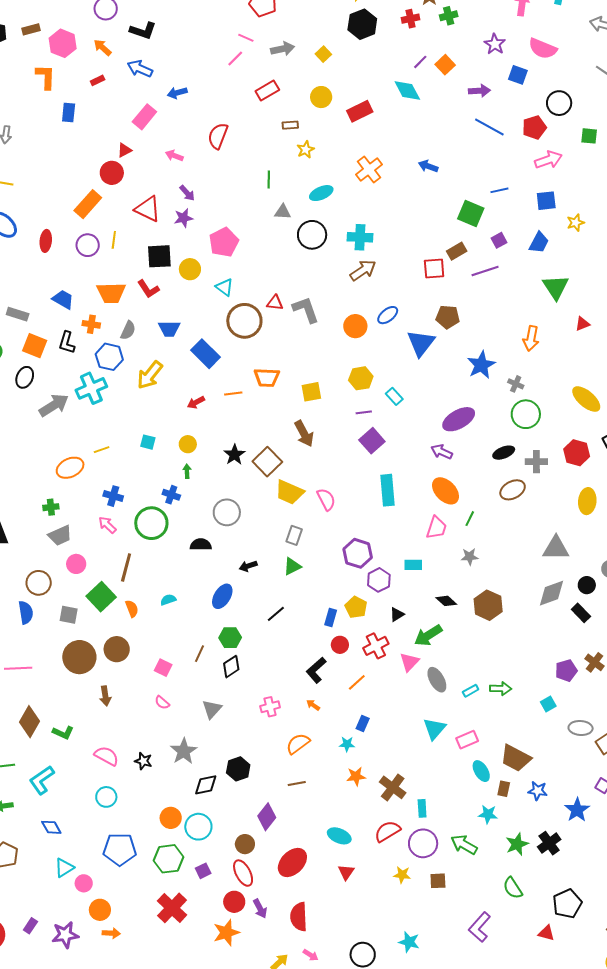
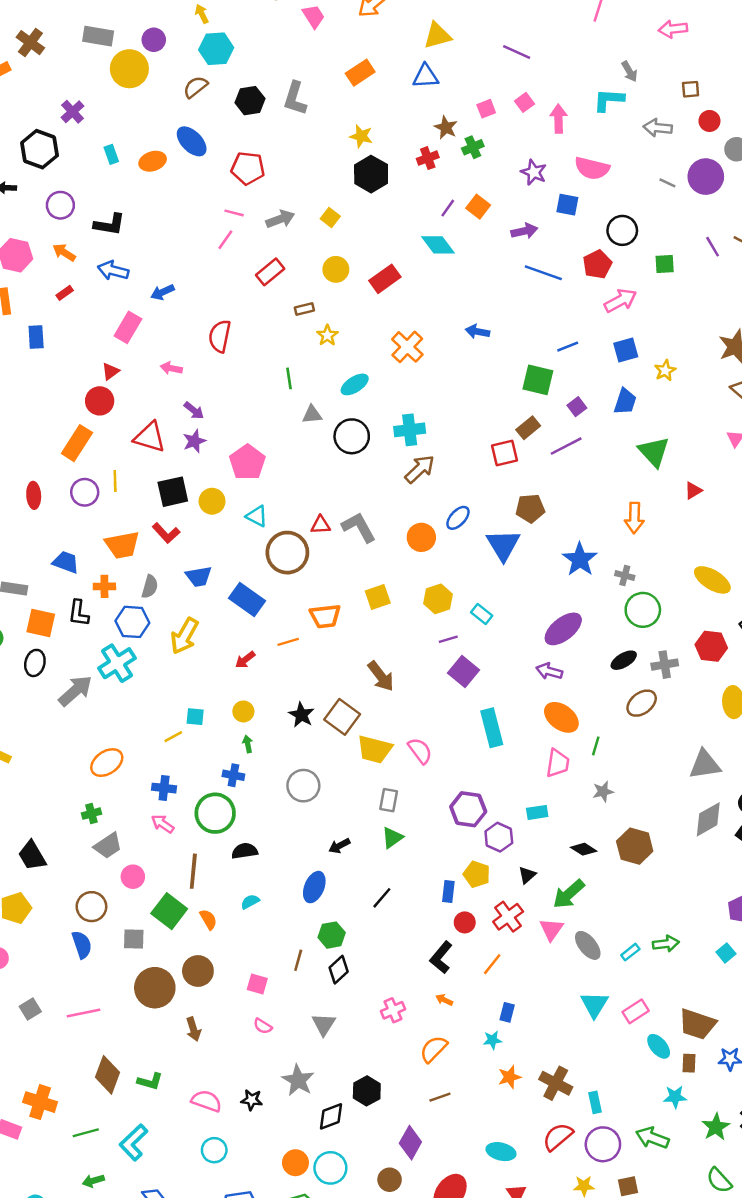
yellow square: (311, 392) -> (378, 597), moved
yellow line: (102, 450) -> (173, 737), moved
black semicircle: (201, 545) -> (245, 851), moved

